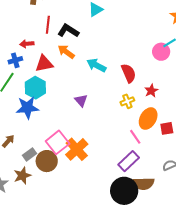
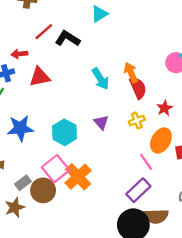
red line: (48, 25) -> (44, 32), turned 42
orange arrow: (66, 52) -> (131, 73), moved, turned 30
cyan arrow: (96, 65) -> (101, 79), turned -150
cyan hexagon: (35, 88) -> (64, 132), moved
purple triangle: (81, 100) -> (101, 122), moved

